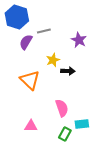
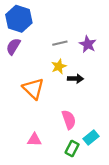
gray line: (44, 31) -> (60, 43), moved
purple semicircle: (26, 42) -> (13, 46), moved
cyan rectangle: (82, 124) -> (91, 137), turned -32

